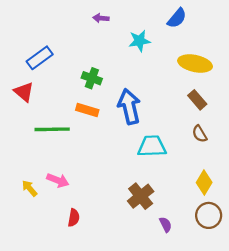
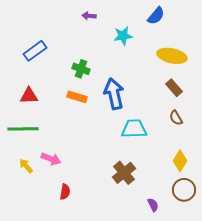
red triangle: (24, 92) -> (29, 96), moved, turned -42
green line: (52, 129) -> (23, 129), moved
purple semicircle: (166, 225) -> (153, 205), moved

